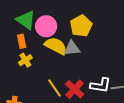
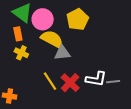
gray triangle: (72, 48) -> (62, 53), moved
yellow cross: (25, 60) -> (21, 53), turned -32

